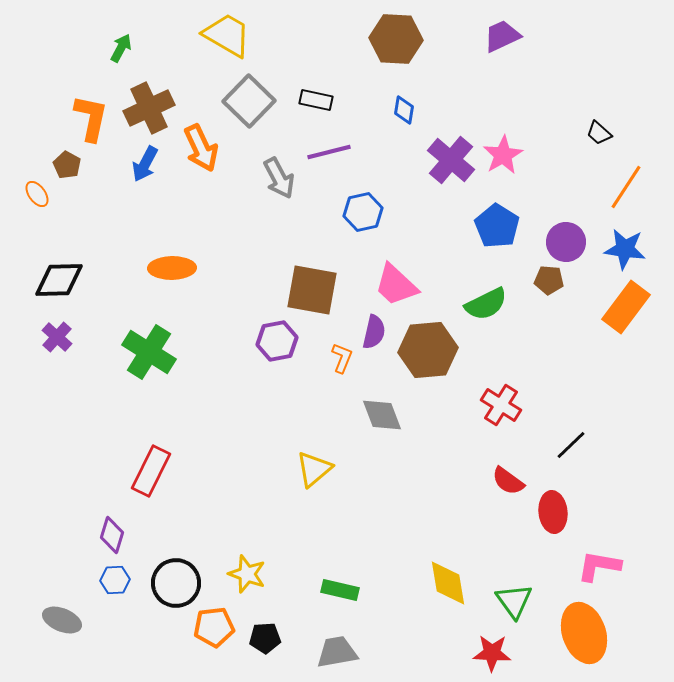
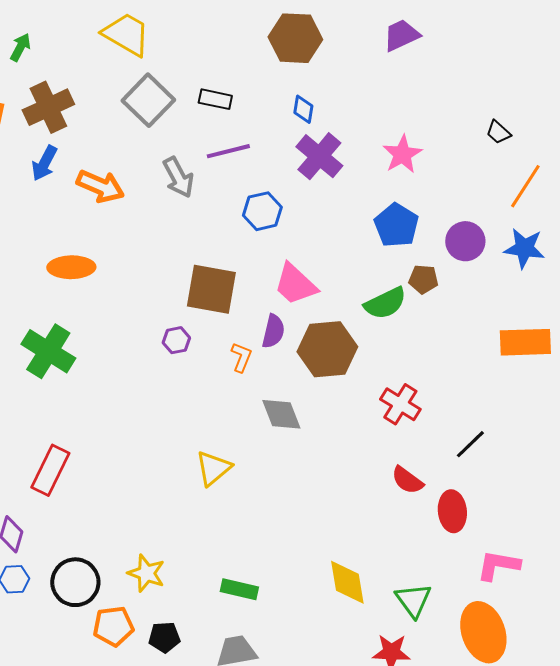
orange arrow: (201, 148) -> (100, 186), moved, turned -42
purple cross: (451, 160) -> (319, 156), moved
brown pentagon: (549, 280) -> (423, 279), moved
orange rectangle: (626, 307) -> (525, 342), moved, turned 51
purple hexagon: (277, 341) -> (176, 340), size x0.7

